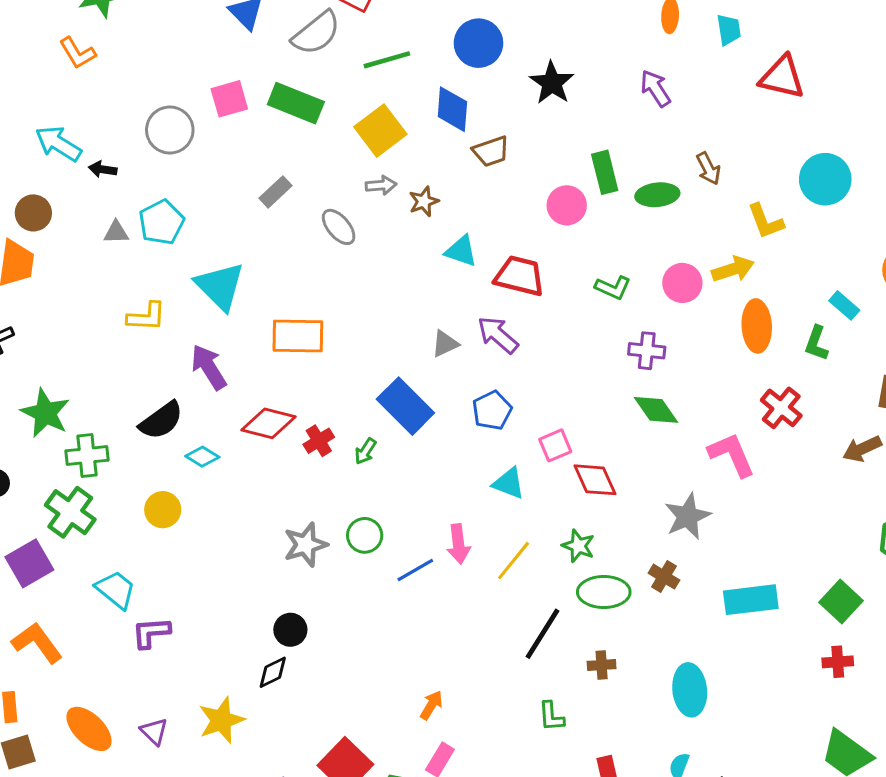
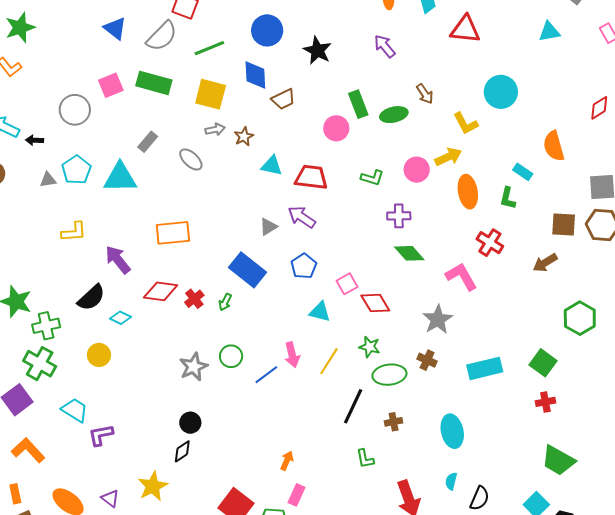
yellow square: (380, 131) -> (211, 94), turned -32
cyan triangle: (220, 286) -> (120, 178), moved, turned -39

